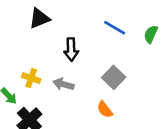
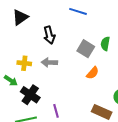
green semicircle: (151, 34) -> (105, 44), moved
orange semicircle: (105, 109) -> (93, 73), moved, turned -88

